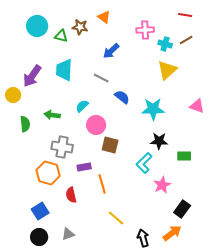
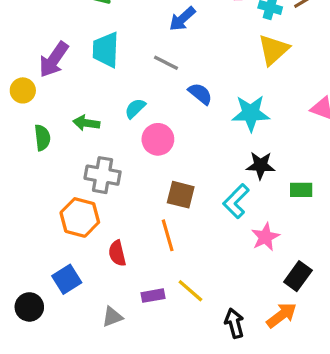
brown square: (110, 145) -> (181, 195), moved
purple rectangle: (84, 167) -> (153, 296), moved
black circle: (39, 237) -> (29, 307), moved

